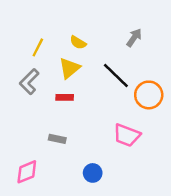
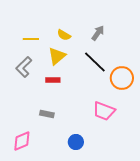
gray arrow: (134, 38) -> (98, 33), moved
yellow line: (38, 47) -> (31, 39), turned 63

